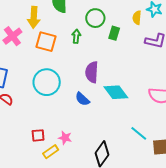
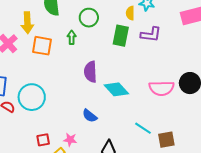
green rectangle: (114, 33) -> (121, 36), moved, size x1.5
cyan circle: (47, 82) -> (32, 97), moved
blue semicircle: (82, 99) -> (90, 116), moved

